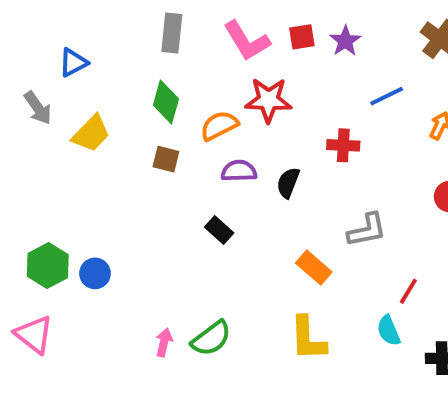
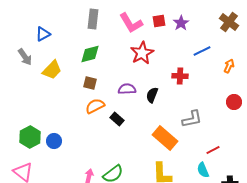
red star: (268, 100) -> (142, 53), turned -30
green diamond: (166, 102) -> (90, 54), turned 60
orange semicircle: (219, 126) -> (95, 106), moved
orange rectangle: (314, 268) -> (165, 138), size x1.4
red line: (408, 291) -> (213, 150), turned 32

